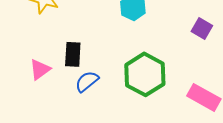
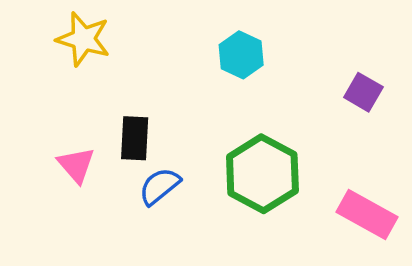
pink triangle: (40, 69) -> (76, 165), turned -35

